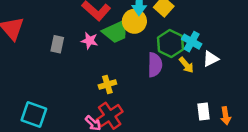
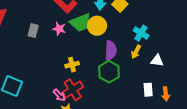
yellow circle: (134, 21) -> (97, 26), moved
green hexagon: (171, 43) -> (109, 72), moved
white triangle: (211, 59) -> (157, 61), moved, turned 32
yellow arrow: (186, 65) -> (136, 52), turned 64

